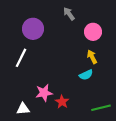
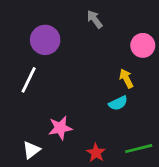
pink circle: (93, 32) -> (143, 45), moved
red star: (62, 102) -> (96, 153), moved
white triangle: (23, 109) -> (31, 150), turned -32

